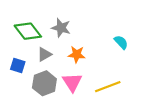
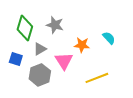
green diamond: (28, 31) -> (25, 28), turned 55
orange star: (77, 54) -> (82, 45), moved
pink triangle: (72, 82) -> (64, 61), moved

